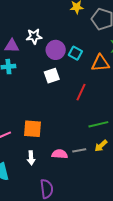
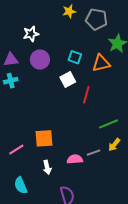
white star: (34, 36) -> (31, 34), moved
purple circle: (56, 50) -> (40, 60), moved
white square: (52, 76) -> (68, 79), moved

